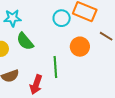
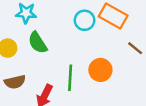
orange circle: (80, 47) -> (100, 70), moved

